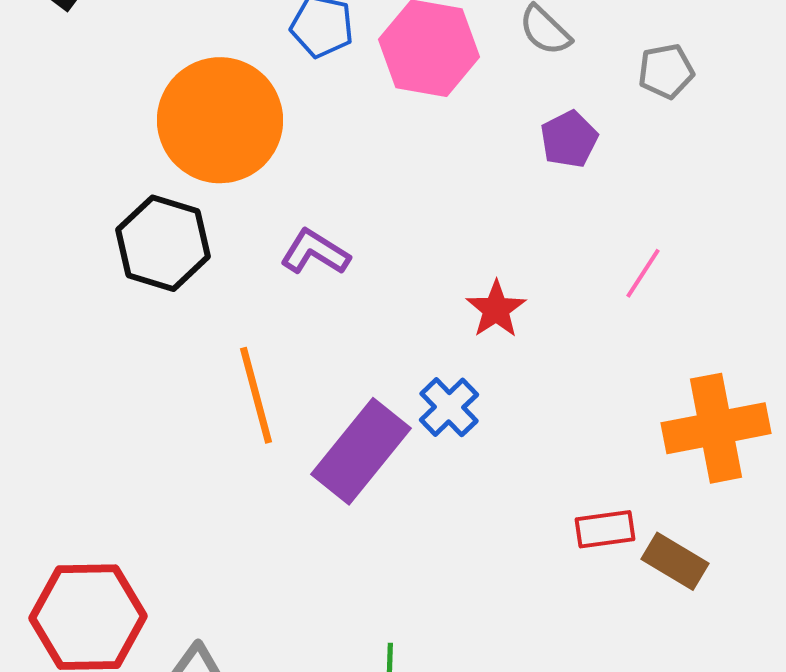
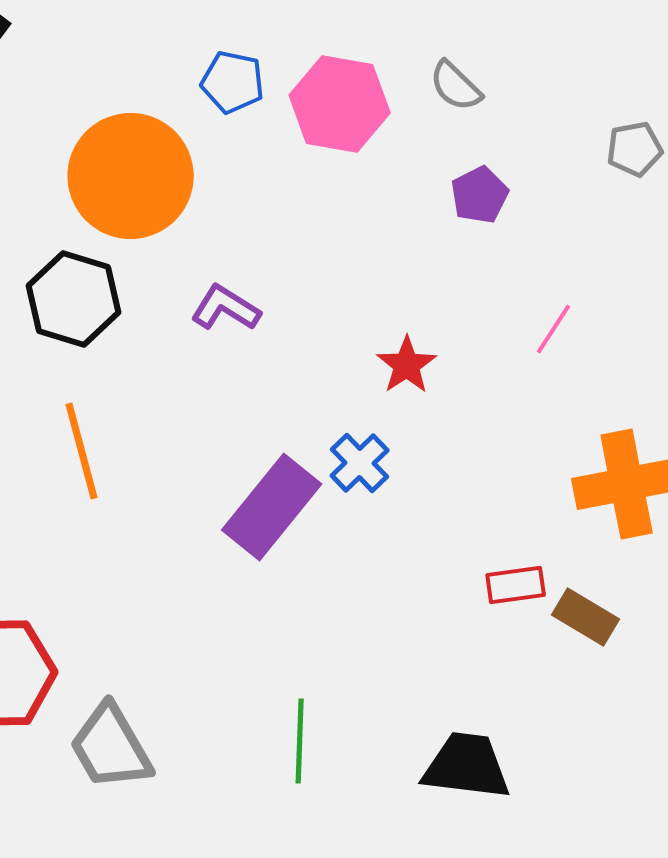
gray pentagon: (666, 71) -> (635, 149), moved
orange line: (256, 395) -> (82, 451), moved

